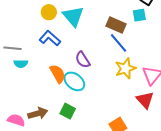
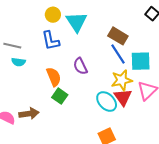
cyan square: (139, 15) -> (141, 61), moved, size x1.5
blue L-shape: (50, 38) -> (51, 41), turned -150
cyan ellipse: (74, 81) -> (107, 101), moved
red triangle: (145, 100) -> (123, 97), moved
green square: (68, 111) -> (60, 96), moved

